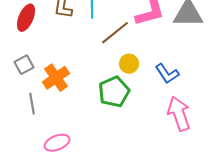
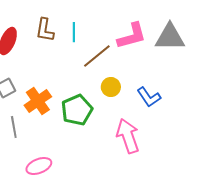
green pentagon: (114, 92) -> (77, 110), moved
pink arrow: (179, 114) -> (128, 136), moved

